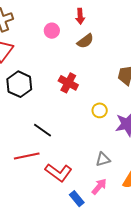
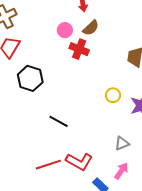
pink circle: (52, 31) -> (65, 30), moved
red cross: (68, 83) -> (79, 49), moved
red line: (27, 156) -> (48, 165), moved

